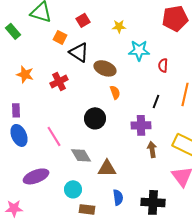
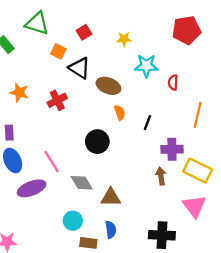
black line: (156, 101) -> (147, 123), moved
purple cross: (141, 125) -> (172, 149), moved
purple ellipse: (36, 176) -> (32, 188), moved
blue semicircle: (118, 197) -> (111, 230), moved

